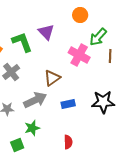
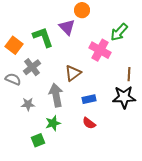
orange circle: (80, 15) -> (82, 10), moved
brown line: (110, 56) -> (129, 74), moved
gray arrow: (35, 100) -> (56, 95), turned -75
red semicircle: (68, 142) -> (89, 123), moved, turned 128

